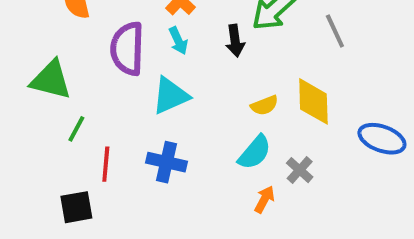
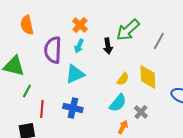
gray line: (335, 31) -> (159, 41), turned 54
cyan arrow: (178, 41) -> (79, 46), turned 48
yellow semicircle: (264, 105) -> (123, 79), turned -32

